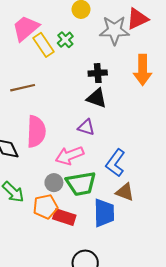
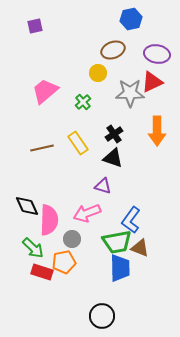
yellow rectangle: (43, 45) -> (78, 143), moved
black cross: (98, 73) -> (114, 134), turned -30
pink semicircle: (36, 131) -> (49, 220), moved
green trapezoid: (81, 184) -> (117, 242), moved
red rectangle: (64, 217) -> (42, 272), moved

